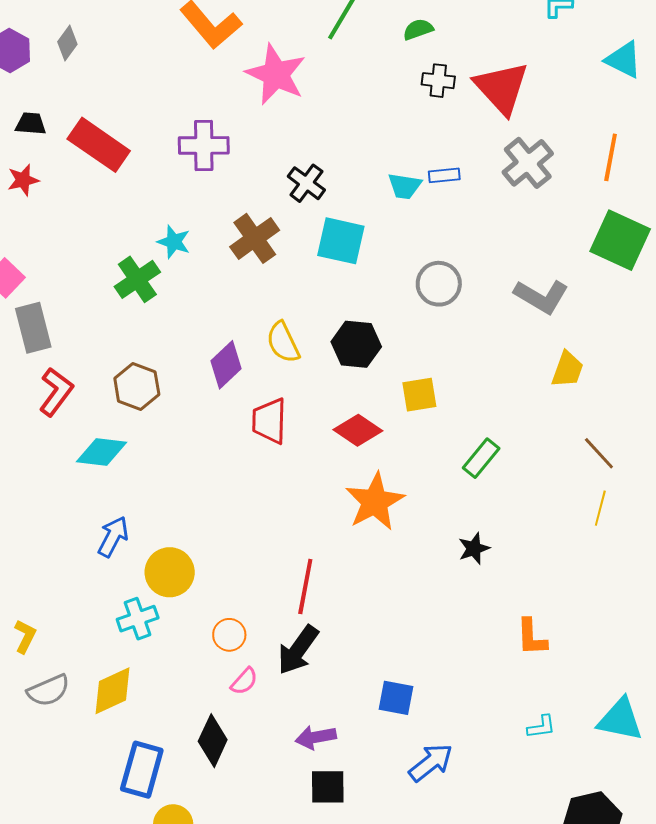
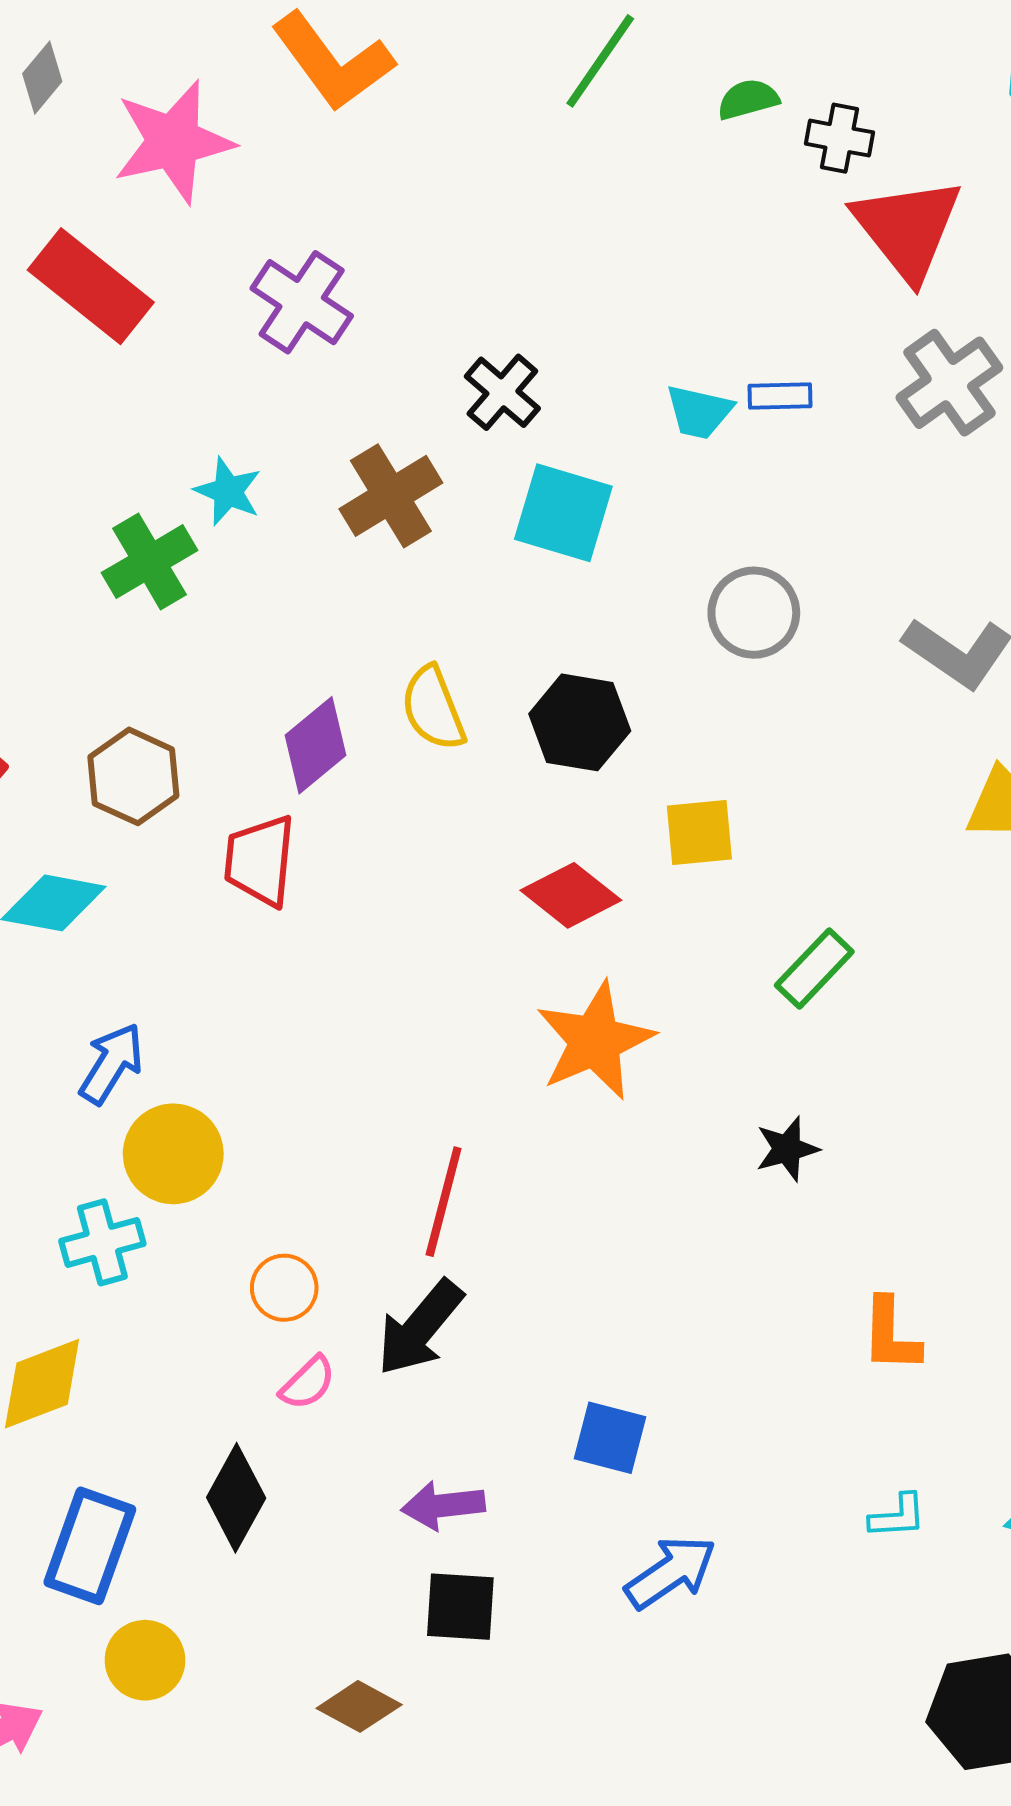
pink star: (276, 74) -> (173, 142), moved, turned 30
black cross: (438, 81) -> (840, 138), moved
purple cross: (204, 145) -> (302, 302), turned 30
red trapezoid: (269, 421) -> (260, 860), moved
blue arrow: (113, 537) -> (111, 1064), moved

